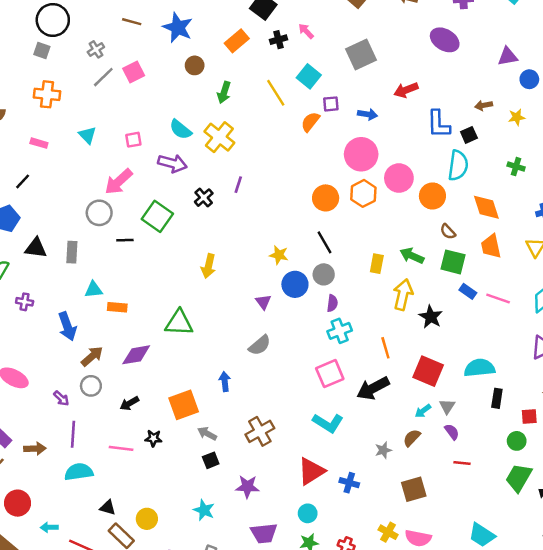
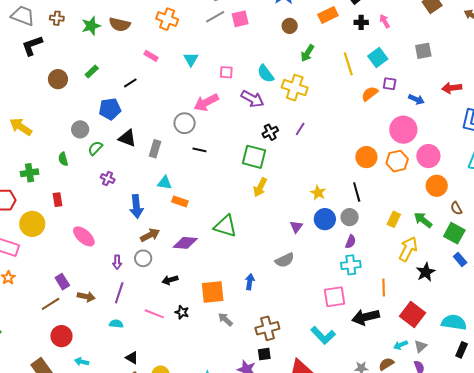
gray square: (361, 55) -> (423, 51), size x0.7
yellow cross: (219, 137) -> (295, 88), turned -35
orange circle: (432, 196) -> (437, 186), moved
green square: (157, 216) -> (254, 157), moved, turned -35
purple arrow: (61, 398) -> (117, 262), turned 32
black square: (211, 460) -> (264, 354), moved
cyan semicircle: (79, 472) -> (116, 324), size x0.6

